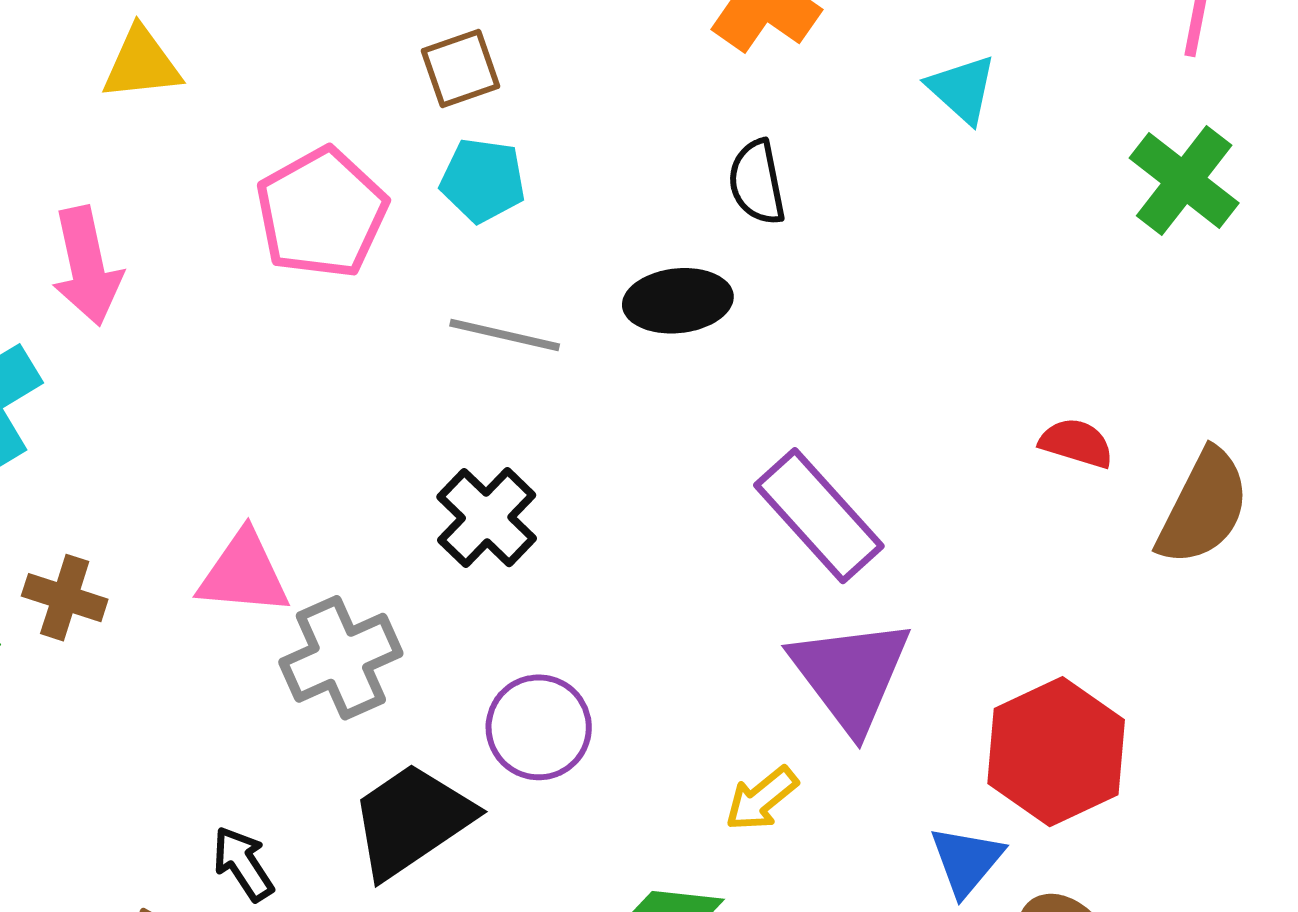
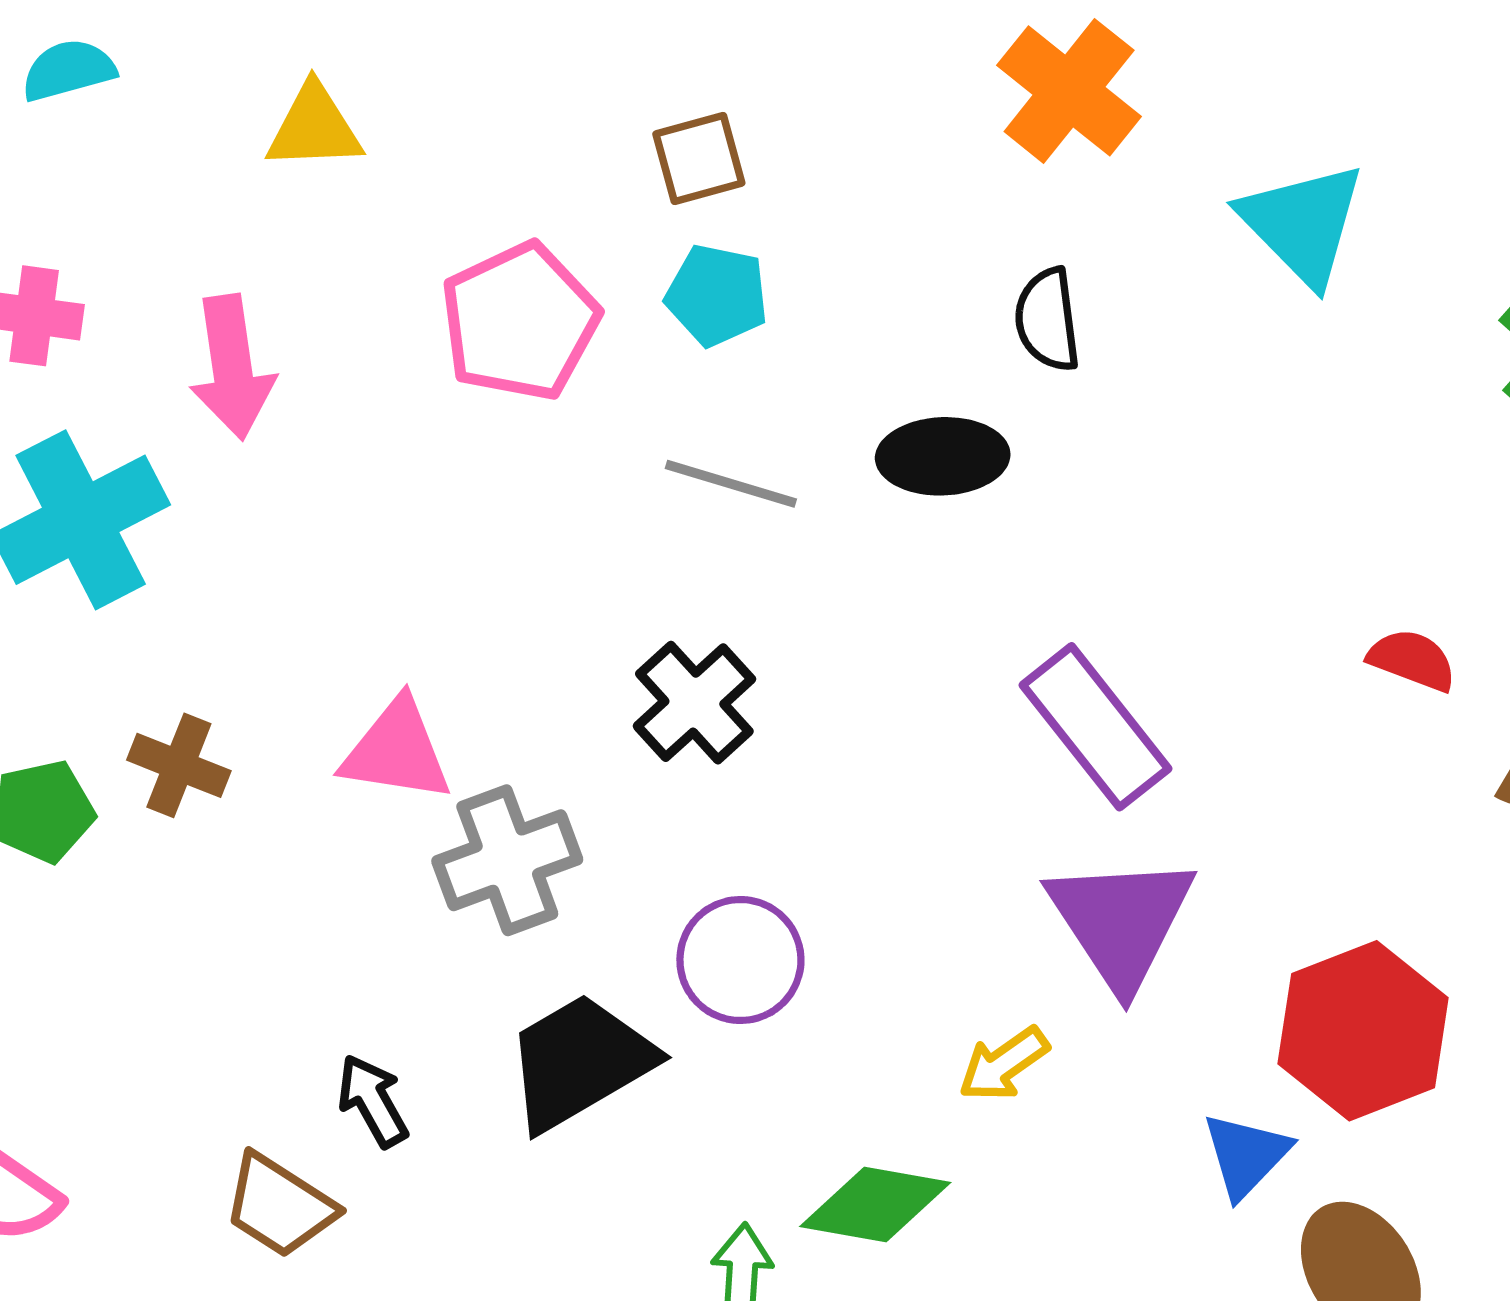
cyan triangle: (962, 89) -> (1303, 224), size x1.5

